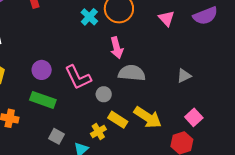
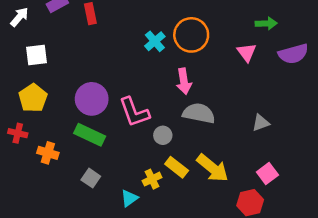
purple circle: (42, 70) -> (92, 99), size x1.4
gray square: (56, 136) -> (91, 178), moved

